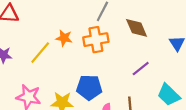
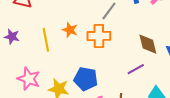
brown diamond: (137, 28) -> (148, 44), moved
yellow line: (40, 53) -> (46, 40), turned -60

